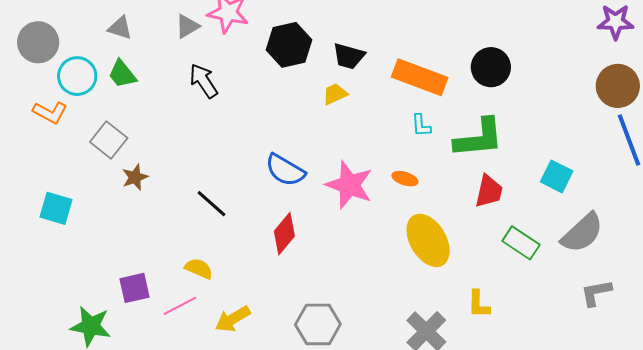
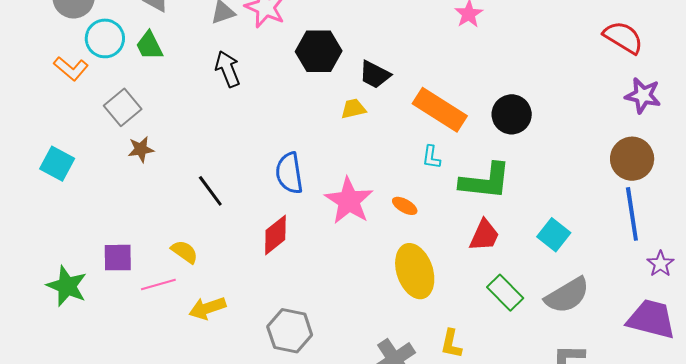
blue semicircle: (285, 170) -> (289, 173), turned 39

